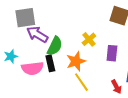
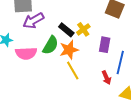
purple arrow: (37, 34) -> (33, 21), turned -65
green semicircle: (55, 46) -> (51, 45), moved
black rectangle: (50, 63) -> (66, 30), moved, turned -42

